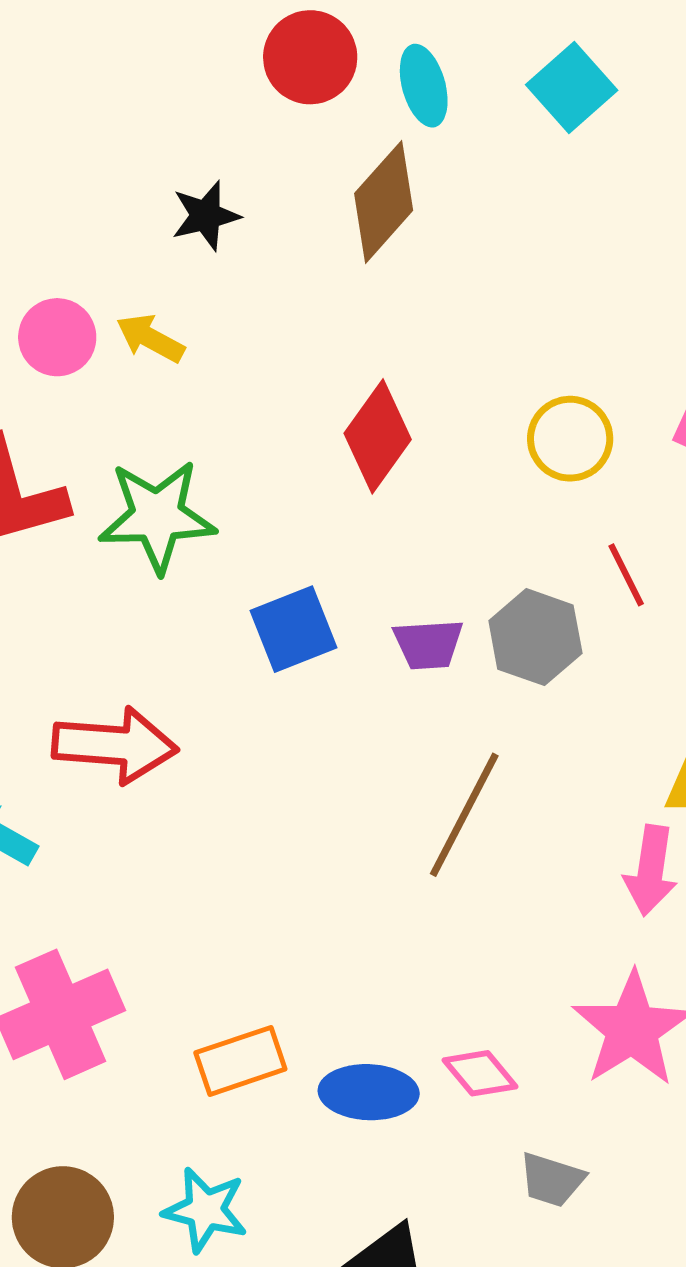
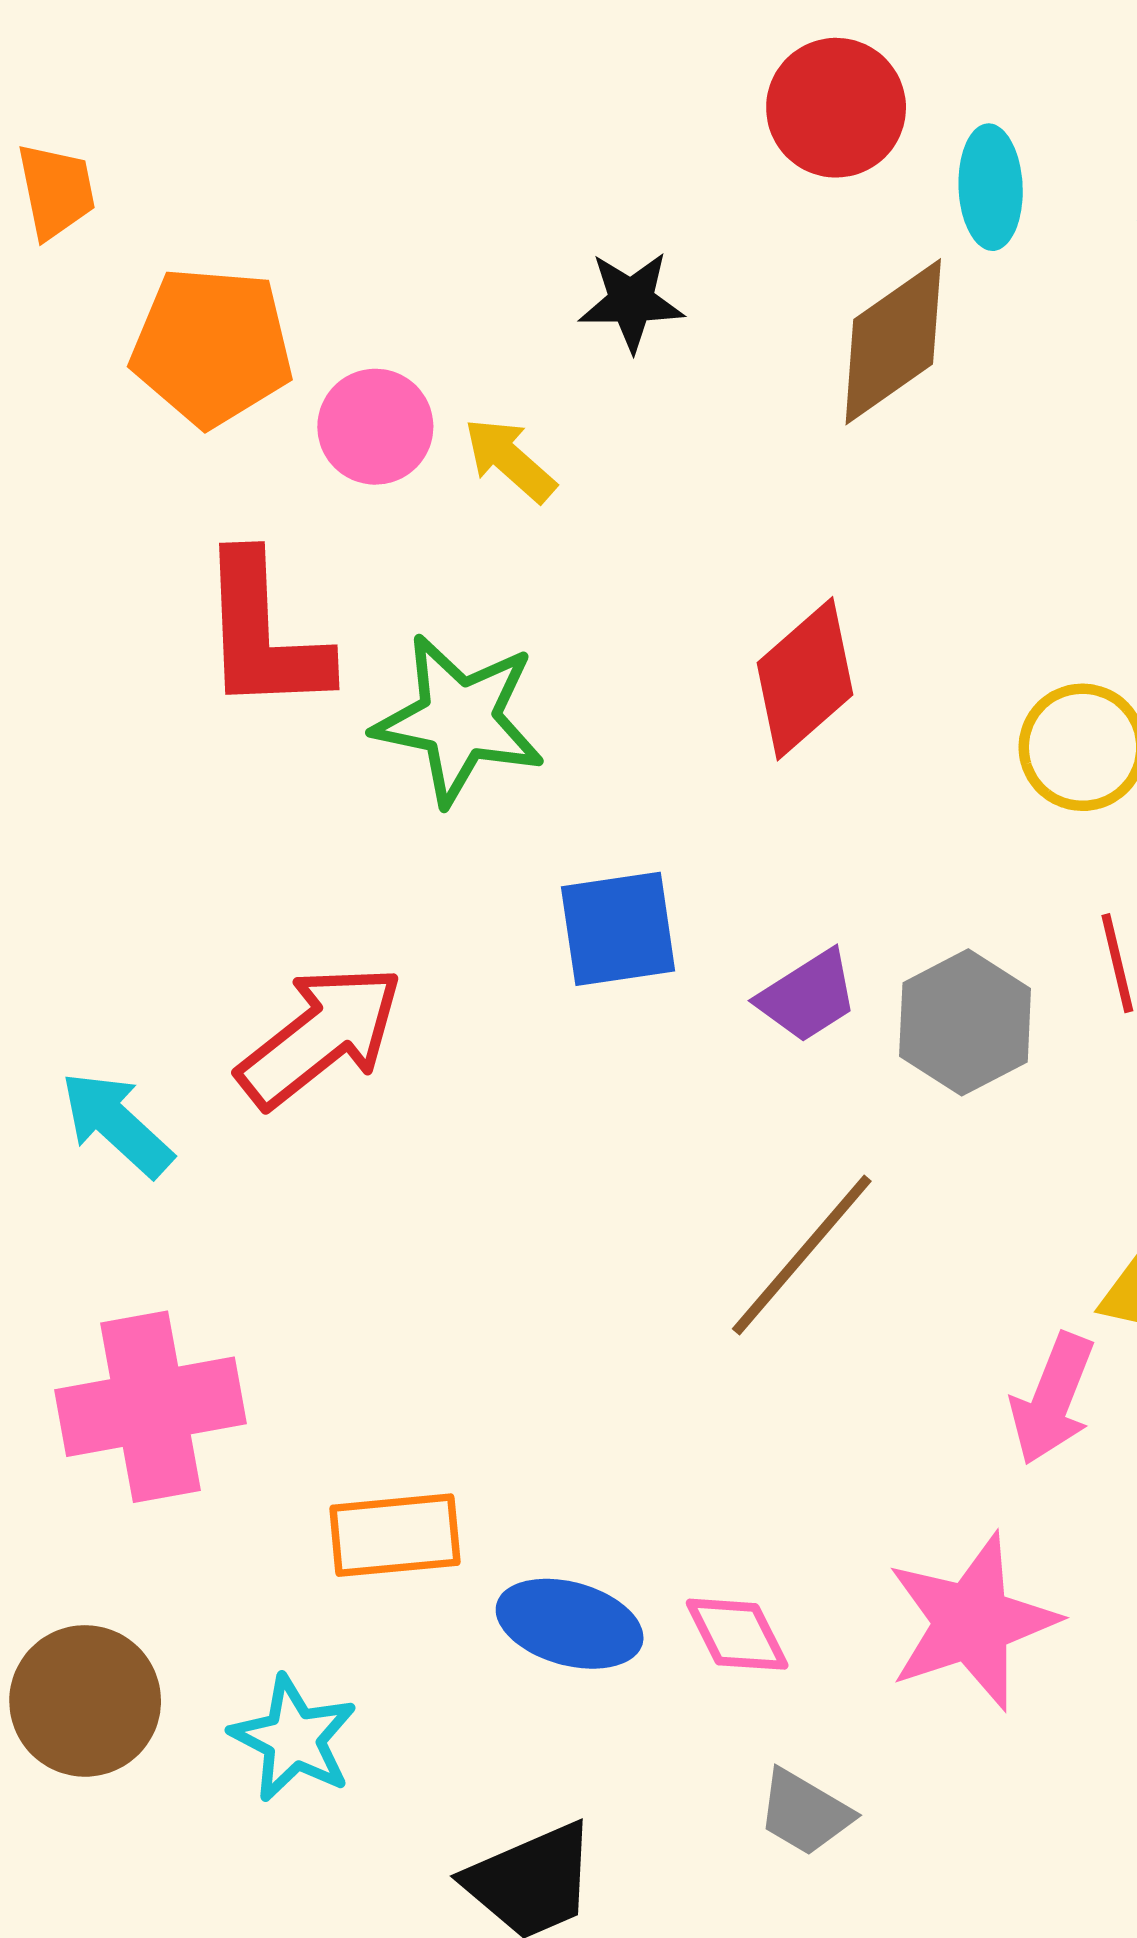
purple trapezoid: (428, 644) -> (808, 996), turned -42
red arrow: (115, 745) -> (320, 1036), turned -56

